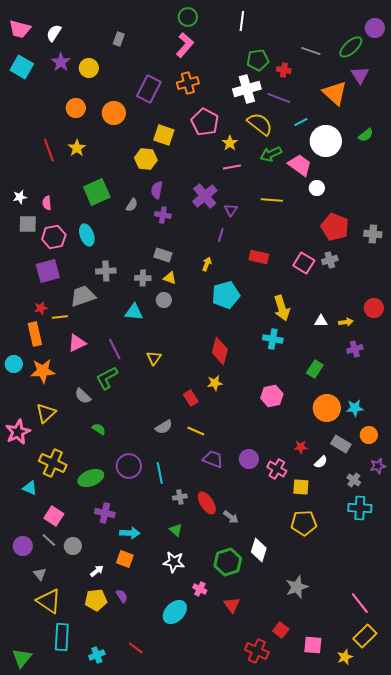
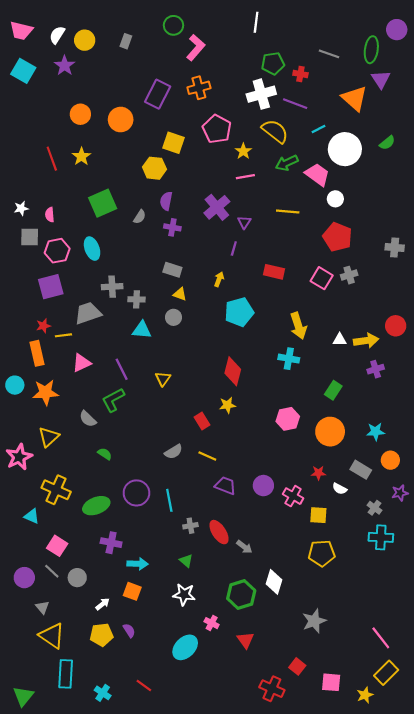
green circle: (188, 17) -> (173, 25), moved
green ellipse: (351, 47) -> (371, 50), turned -40
yellow circle: (89, 68) -> (85, 40), moved
red pentagon: (335, 227) -> (337, 237), moved
gray cross: (143, 278) -> (136, 299), moved
yellow arrow: (346, 322) -> (366, 341), size x1.6
orange circle: (327, 408) -> (330, 432), moved
white semicircle: (321, 462) -> (340, 489), turned 72
cyan cross: (97, 655) -> (103, 693), turned -35

